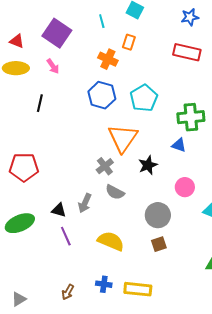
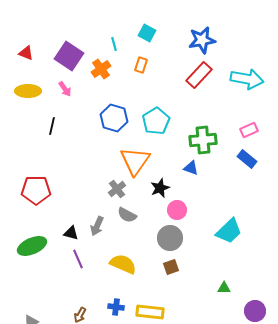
blue star: (190, 17) -> (202, 40), size x1.5
red triangle: (17, 41) -> (26, 53), moved
red rectangle: (187, 52) -> (199, 75), turned -60
orange cross: (108, 59) -> (101, 69), moved, turned 30
pink circle: (185, 187) -> (177, 210), moved

